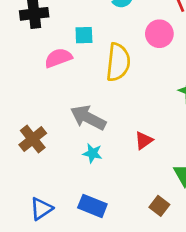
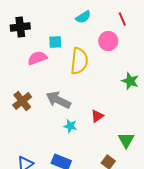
brown cross: (33, 139) -> (22, 101), moved
cyan star: (92, 153) -> (70, 126), moved

